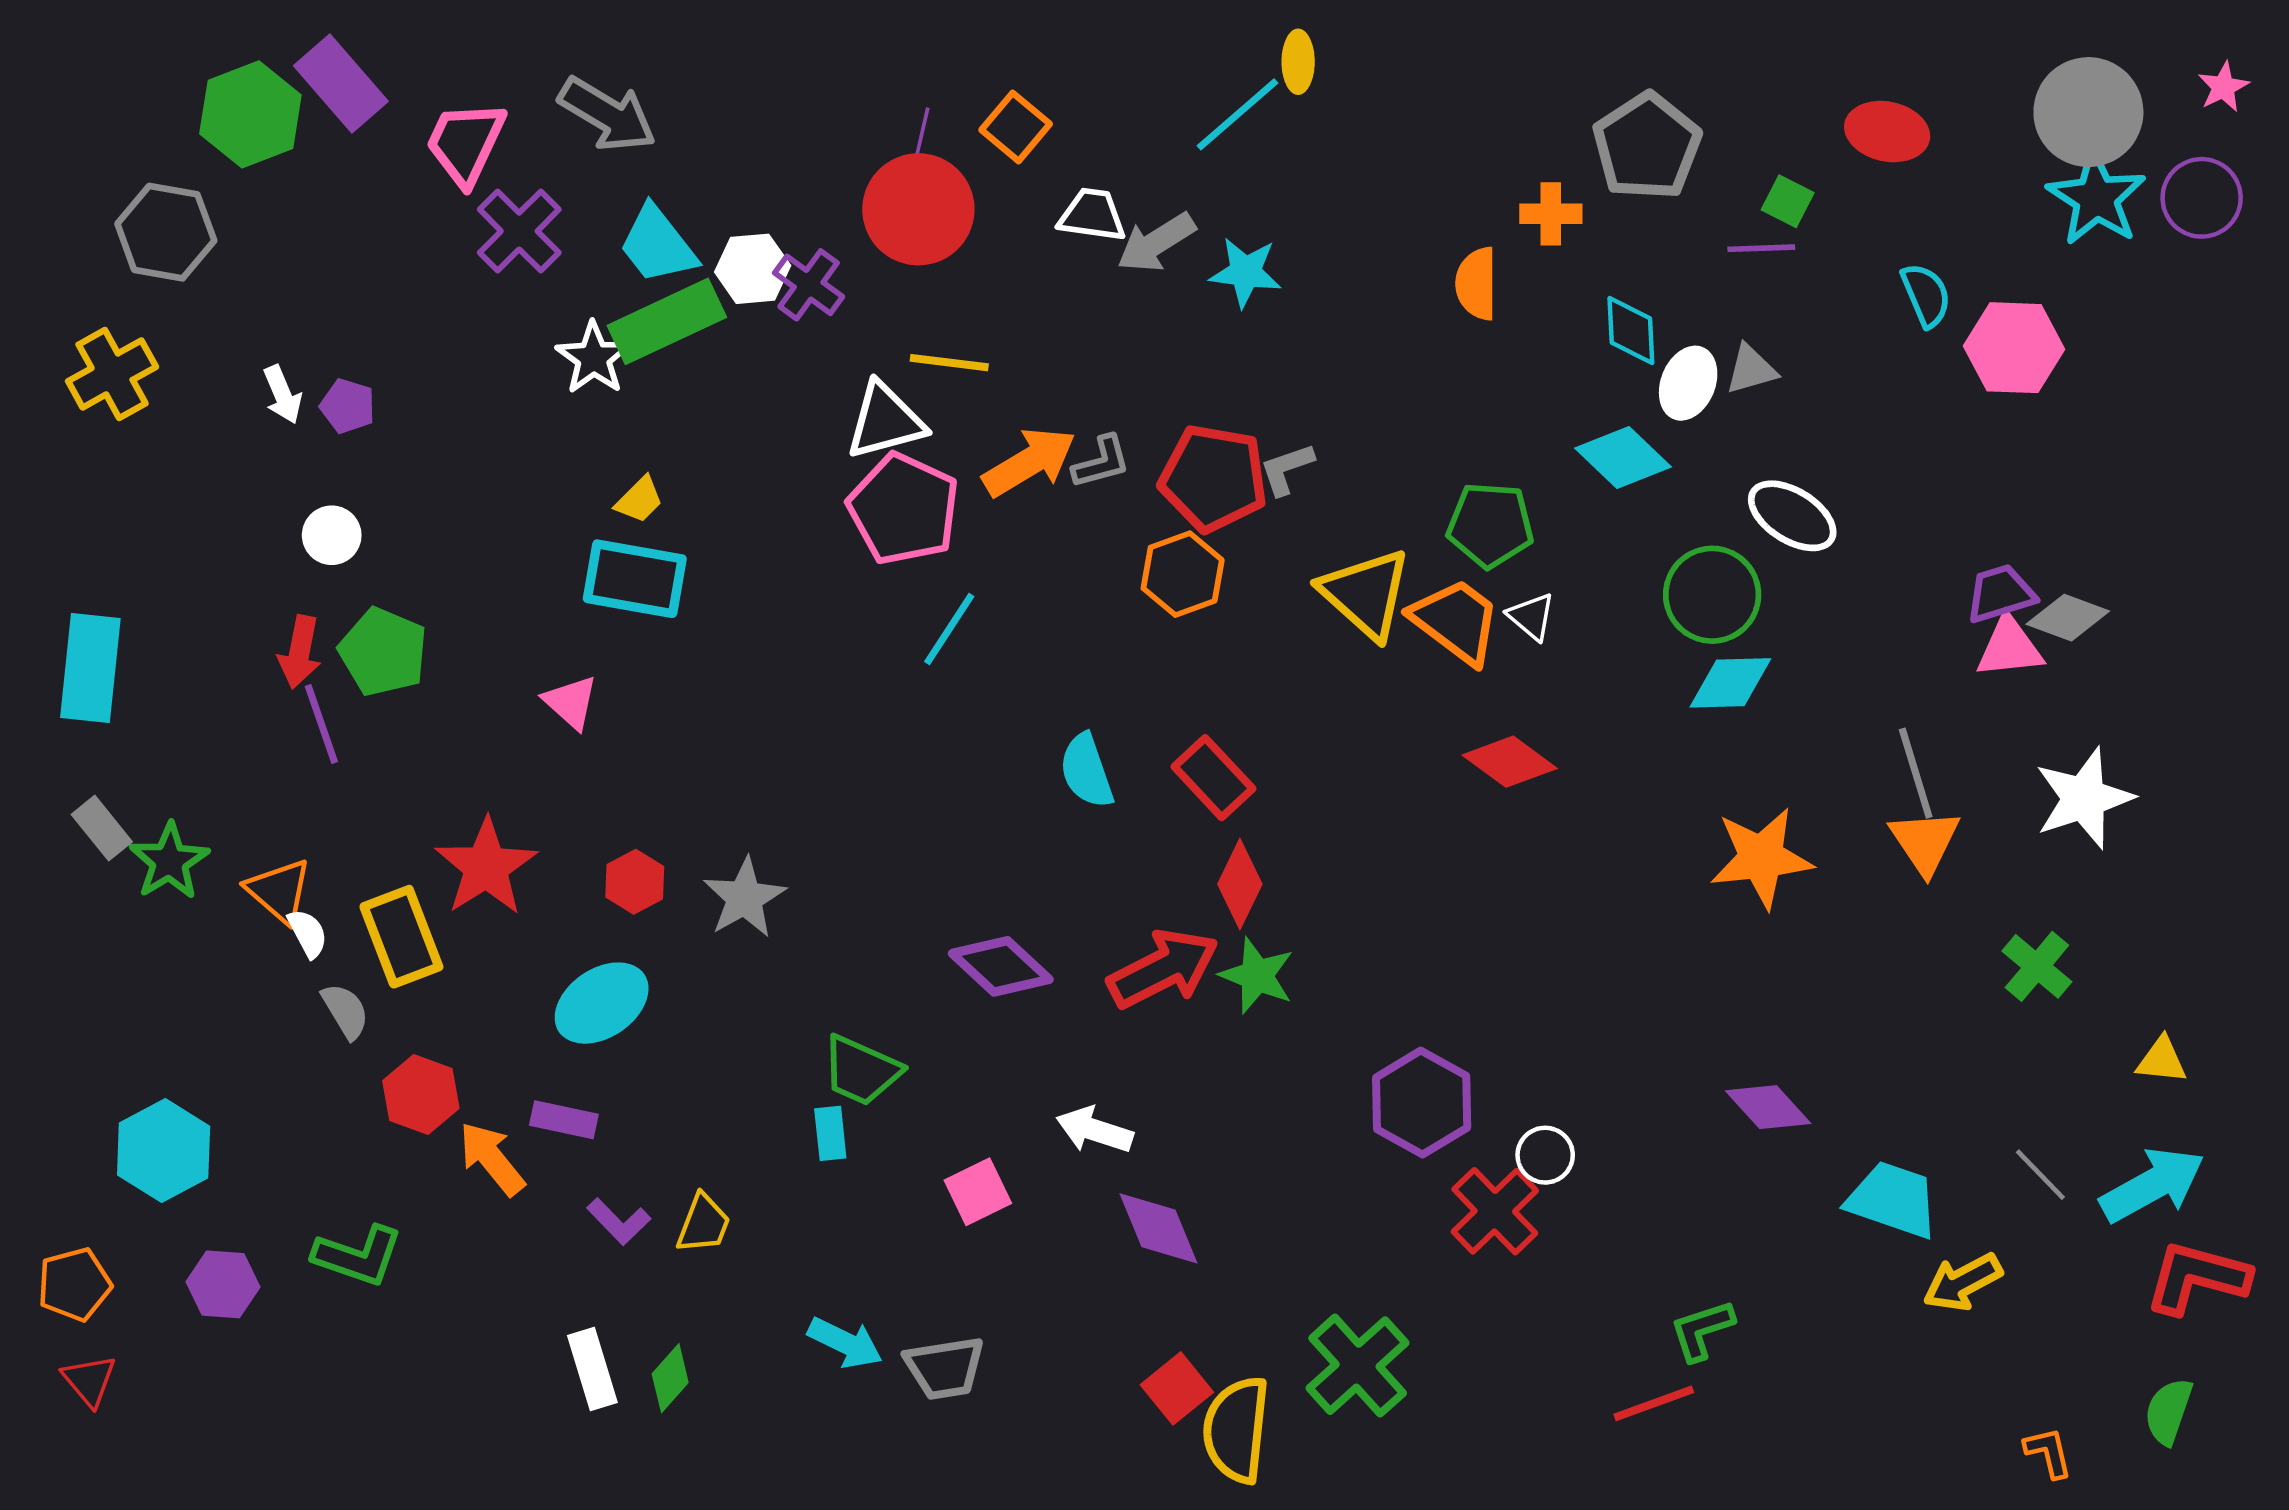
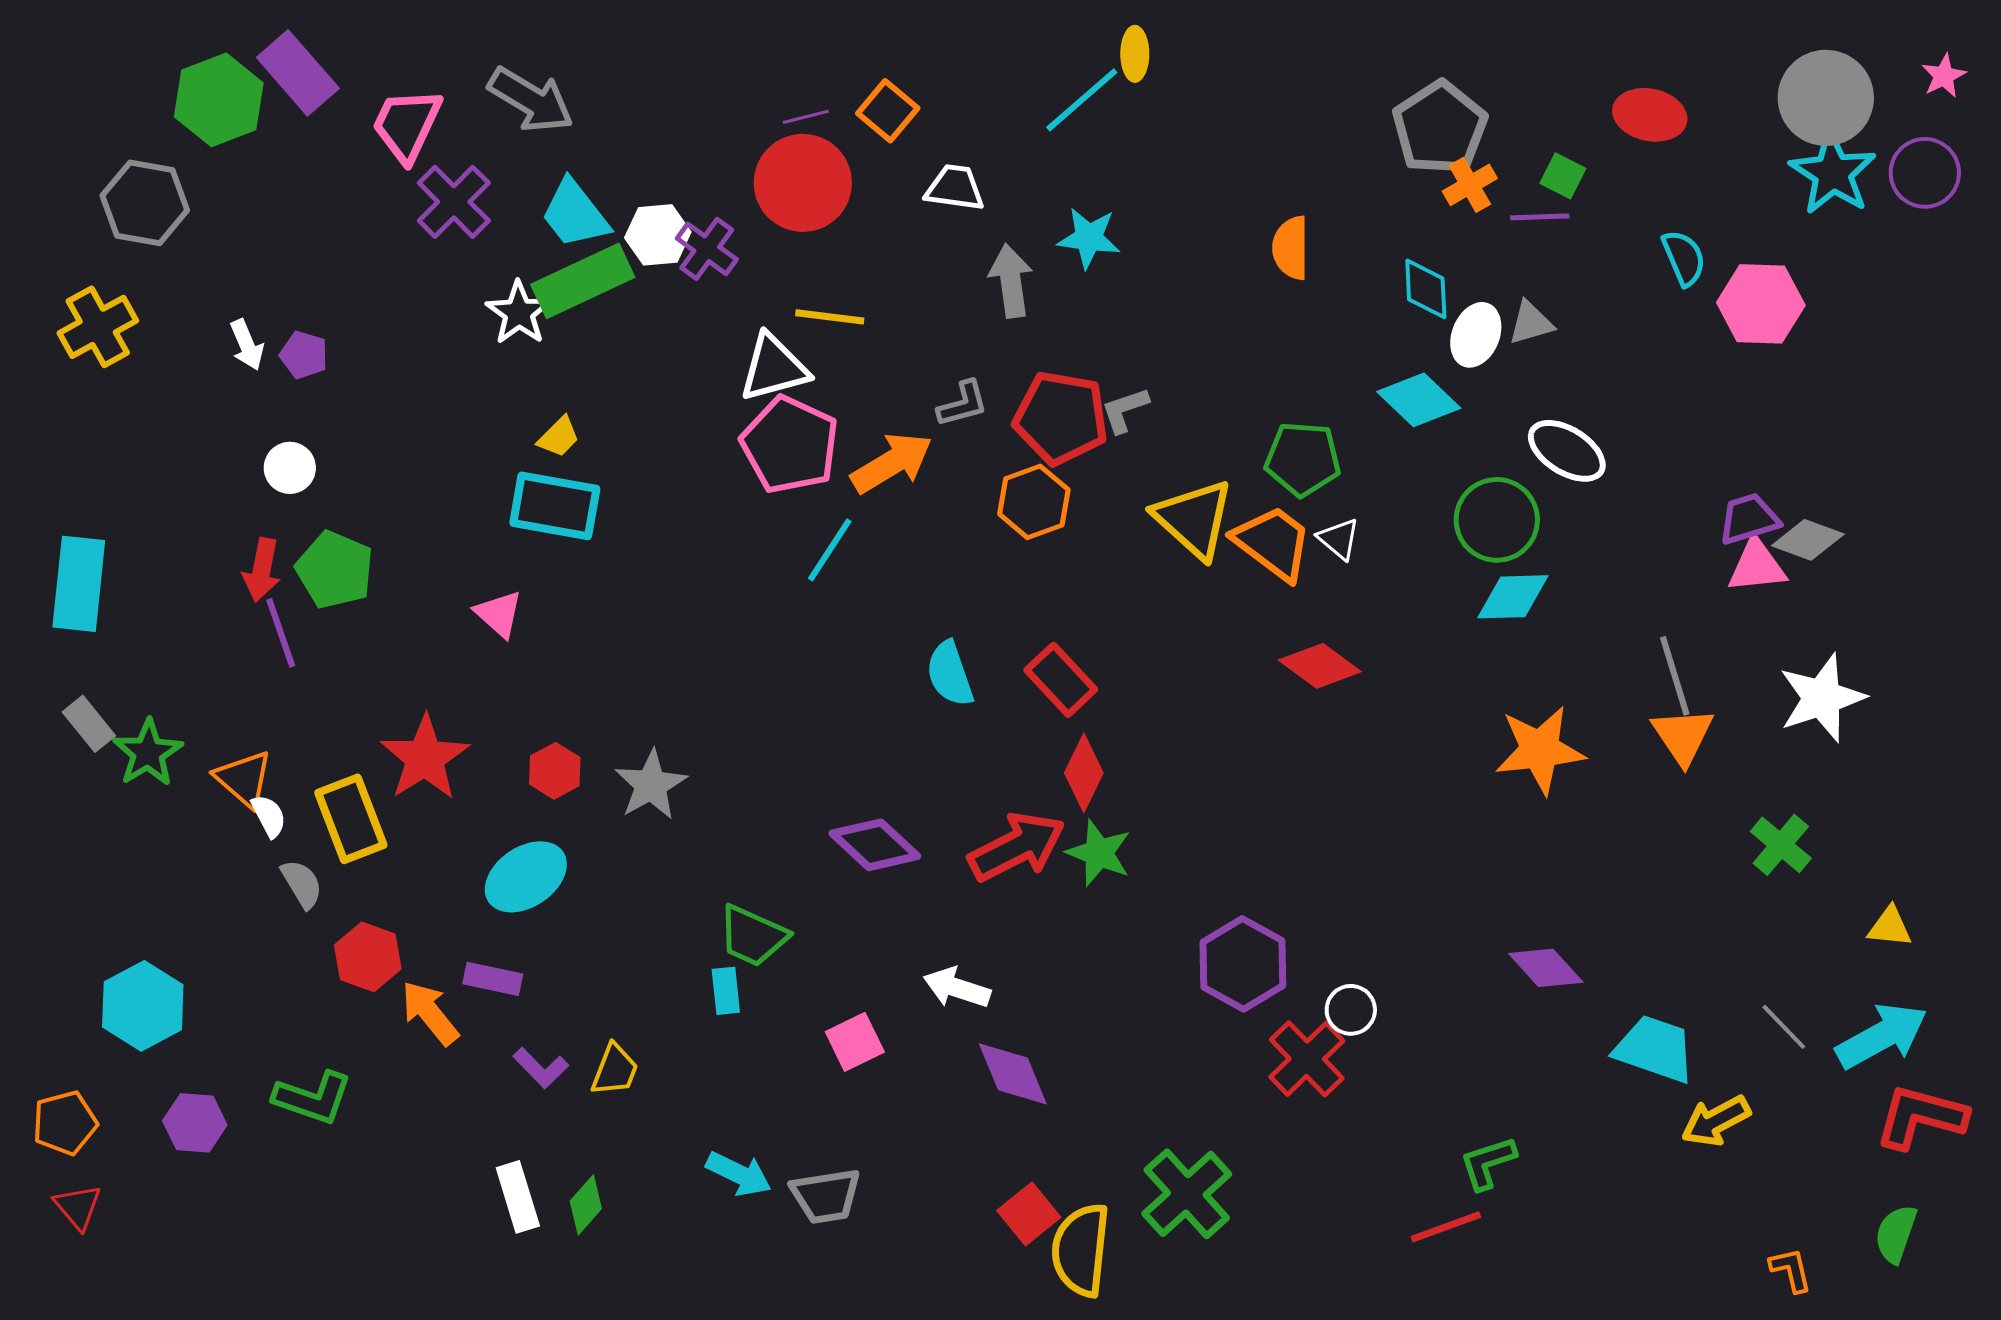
purple line: (922, 134) -> (806, 117), turned 63
orange cross: (1551, 214) -> (1470, 185), moved, turned -30
gray arrow: (1156, 242) -> (1011, 281), moved, turned 114
orange arrow: (1029, 462) -> (892, 463), moved

